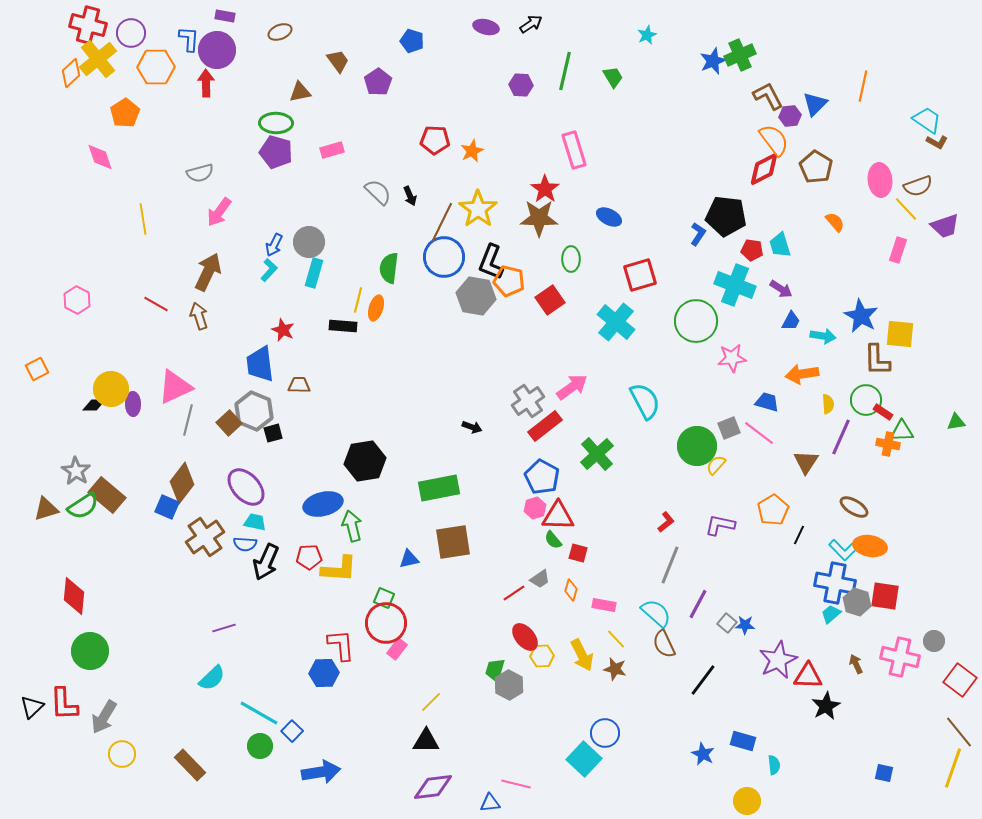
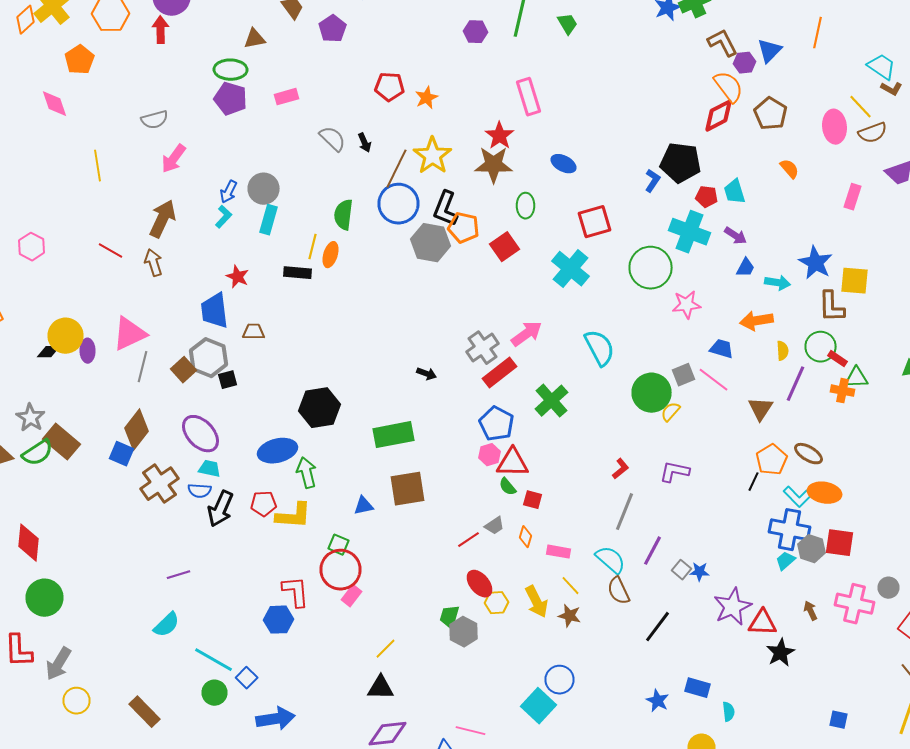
yellow line: (906, 209) -> (860, 107), moved
orange pentagon: (773, 510) -> (772, 460), moved

